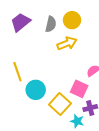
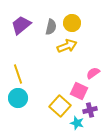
cyan circle: (36, 90) -> (18, 98), moved

